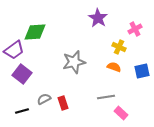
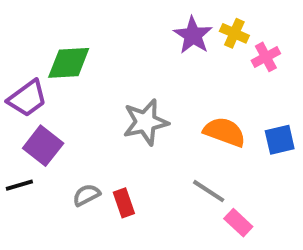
yellow cross: (119, 47) -> (234, 33), moved
orange semicircle: (114, 67) -> (224, 132), size x1.5
gray line: (106, 97) -> (209, 191), turned 42
black line: (22, 111) -> (19, 185), moved

